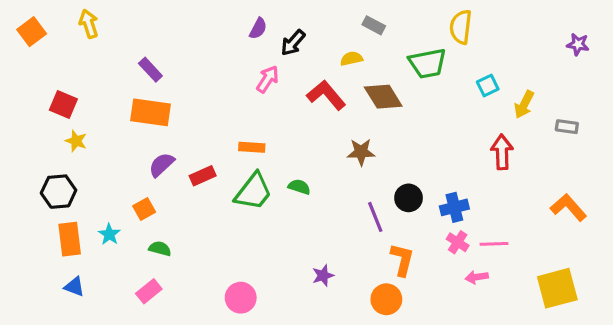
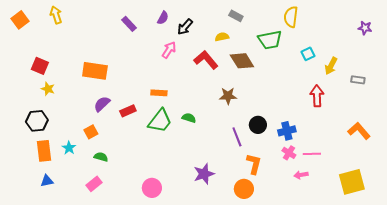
purple rectangle: (150, 70) -> (129, 24), moved
purple star: (323, 276) -> (204, 174), size x1.5
blue triangle: (74, 287) -> (47, 181), turned -32

